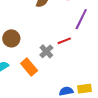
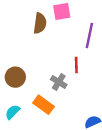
red line: (64, 41) -> (76, 65), turned -56

